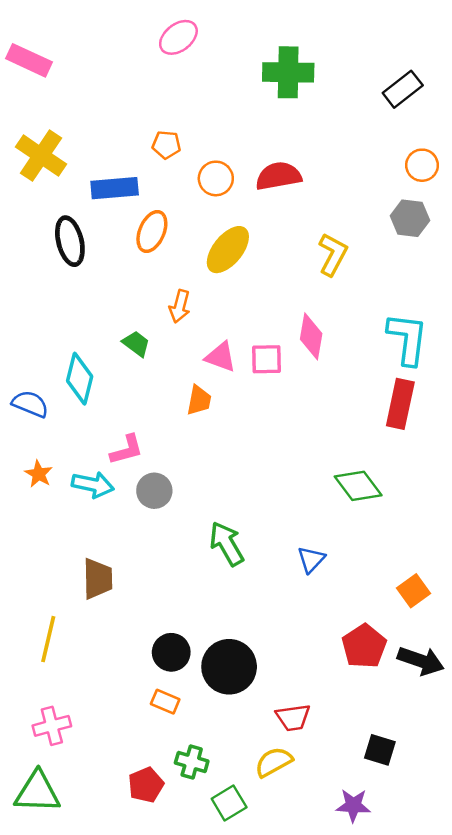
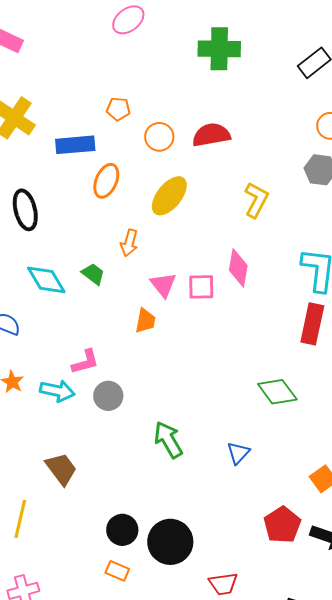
black ellipse: (70, 241) -> (25, 210), moved
pink triangle: (221, 357) -> (163, 285), turned 32
cyan diamond: (80, 379) -> (46, 280), moved, turned -45
brown trapezoid: (98, 579) -> (61, 469), turned -36

